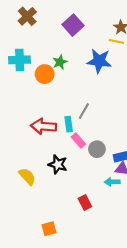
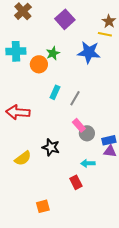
cyan rectangle: (69, 124) -> (55, 92), moved, turned 32
red arrow: (44, 126) -> (18, 112), moved
pink rectangle: (78, 140) -> (79, 125), moved
yellow semicircle: (27, 176) -> (23, 158), turned 96
cyan arrow: (112, 182) -> (88, 163), moved

